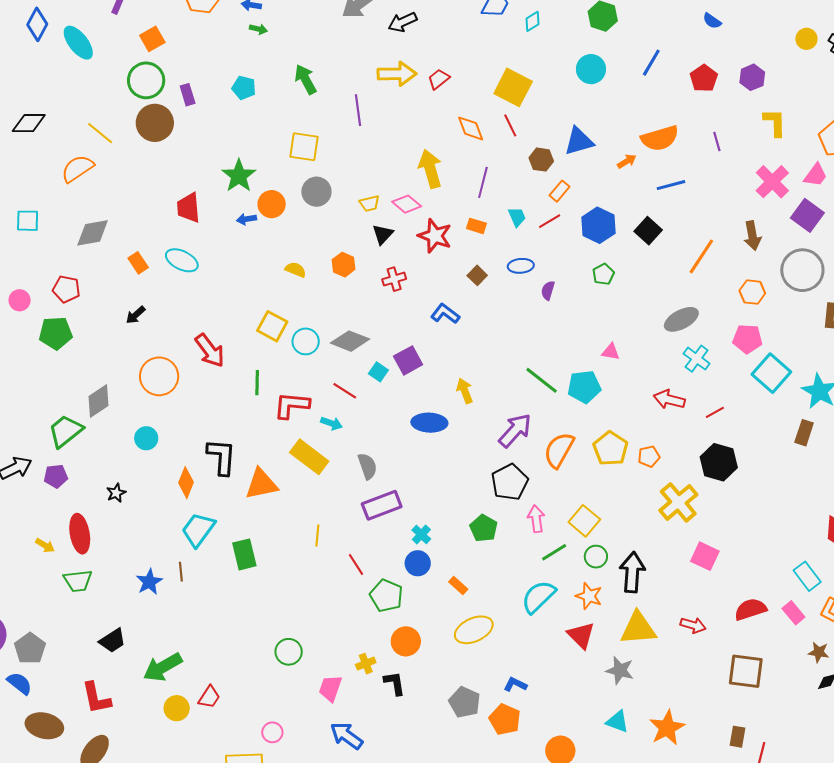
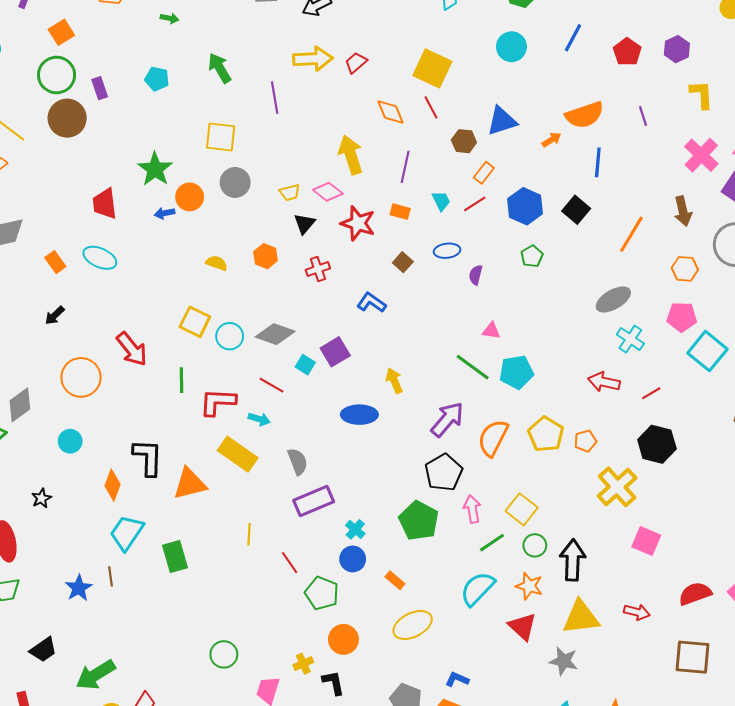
blue line: (671, 185) -> (598, 162), turned -68
pink triangle: (611, 352) -> (491, 331), moved
green pentagon: (484, 528) -> (419, 521), size x1.4

